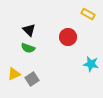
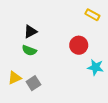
black triangle: (29, 30) -> (30, 32), turned 48
red circle: (68, 37) -> (79, 45), moved

